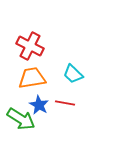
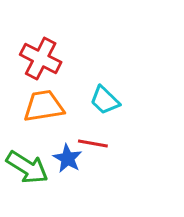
blue star: (39, 105) -> (68, 158), moved

